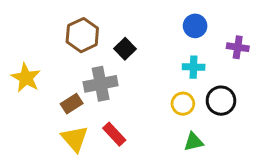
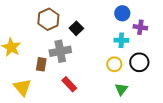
purple cross: (238, 47) -> (140, 27), moved
brown rectangle: (72, 104) -> (41, 64), turned -48
yellow triangle: (75, 139) -> (22, 87), moved
green triangle: (194, 142) -> (121, 89), turned -40

